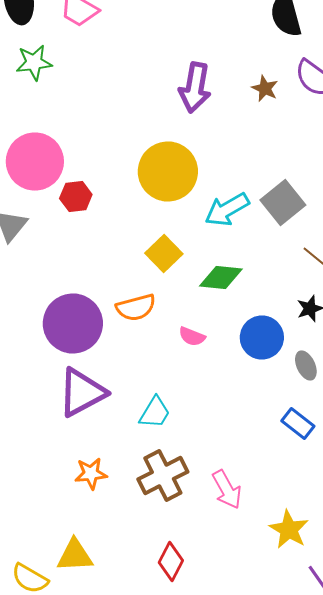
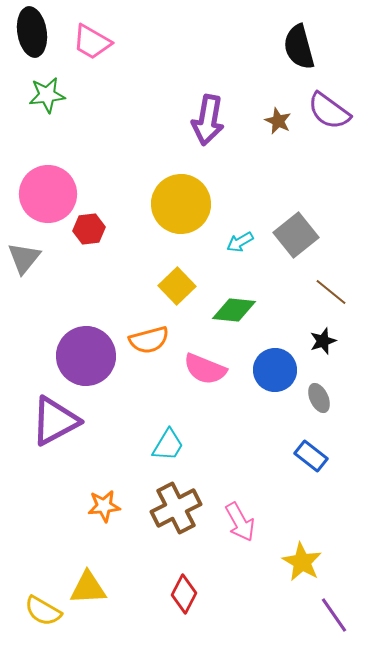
cyan arrow: (227, 210) -> (240, 242), size x0.6
pink semicircle: (192, 336) -> (205, 369), size x1.6
purple triangle: (82, 392) -> (55, 421), moved

